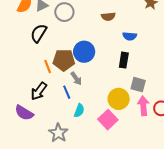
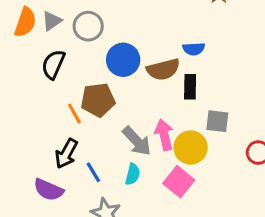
brown semicircle: (108, 17) -> (163, 69), moved, size x1.5
blue circle: (84, 52) -> (123, 60), moved
gray arrow: (76, 78) -> (137, 141), moved, size x1.5
blue line: (67, 92) -> (93, 172), moved
pink arrow: (143, 106) -> (164, 135), moved

